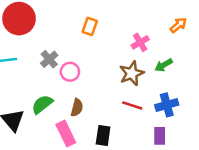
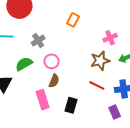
pink circle: (70, 72) -> (52, 61), moved
green semicircle: (42, 104) -> (24, 64), moved
purple rectangle: (160, 136) -> (115, 112), turned -32

